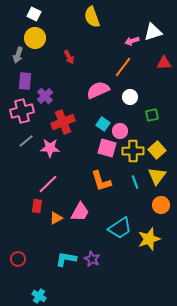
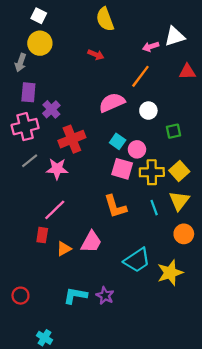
red arrow: (69, 57) -> (96, 55), moved, turned -40

